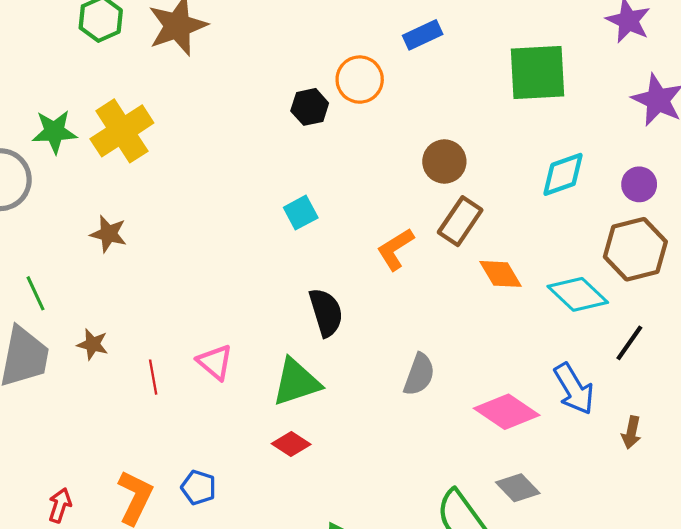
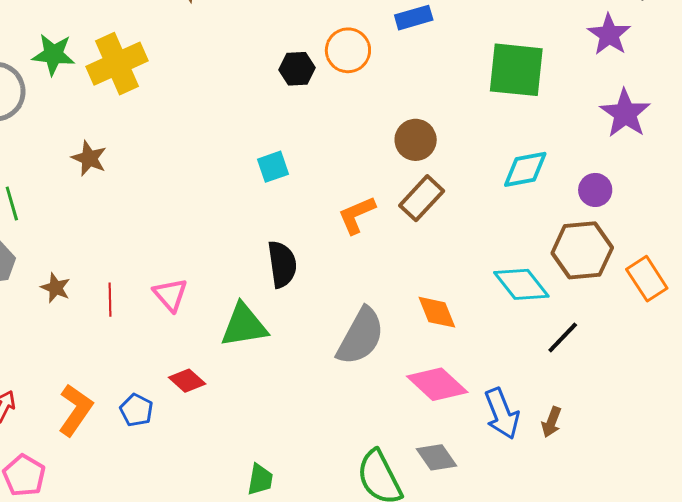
orange diamond: (501, 274) -> (437, 312), moved
brown star: (93, 344) -> (56, 288), moved
gray semicircle: (419, 374) -> (361, 336), size x1.5
blue arrow: (574, 389) -> (502, 414), moved
red diamond: (291, 444) -> (187, 381), moved

